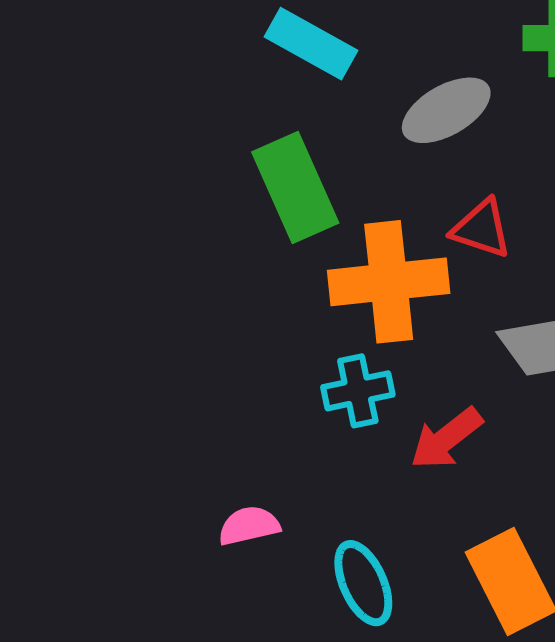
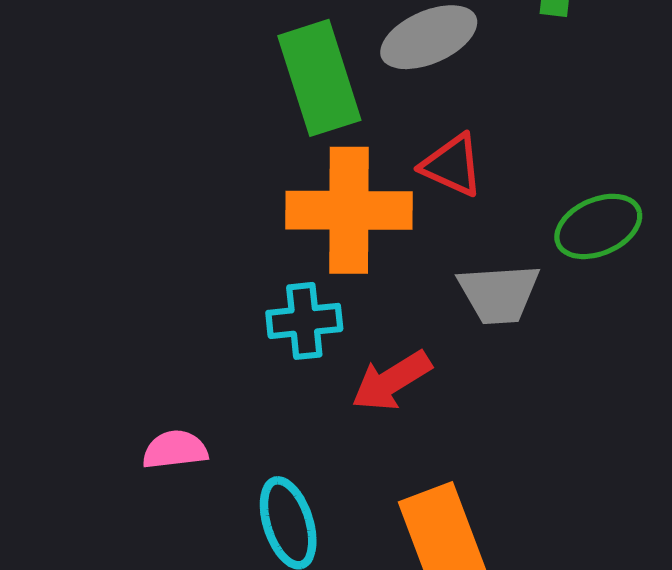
green rectangle: (295, 187) -> (319, 78), moved

